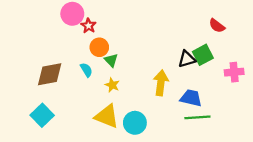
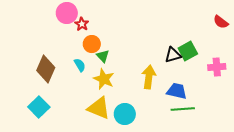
red semicircle: (217, 26) -> (221, 22), moved
brown diamond: (50, 74) -> (46, 69), turned -56
yellow star: (112, 85) -> (104, 79), size x1.5

